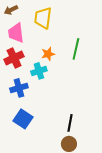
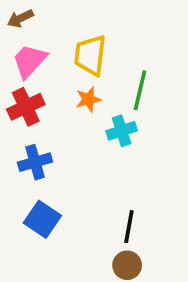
yellow trapezoid: (43, 18) -> (90, 55), moved
pink trapezoid: (16, 33) -> (29, 61), turned 50
cyan cross: (39, 71) -> (122, 131), moved

